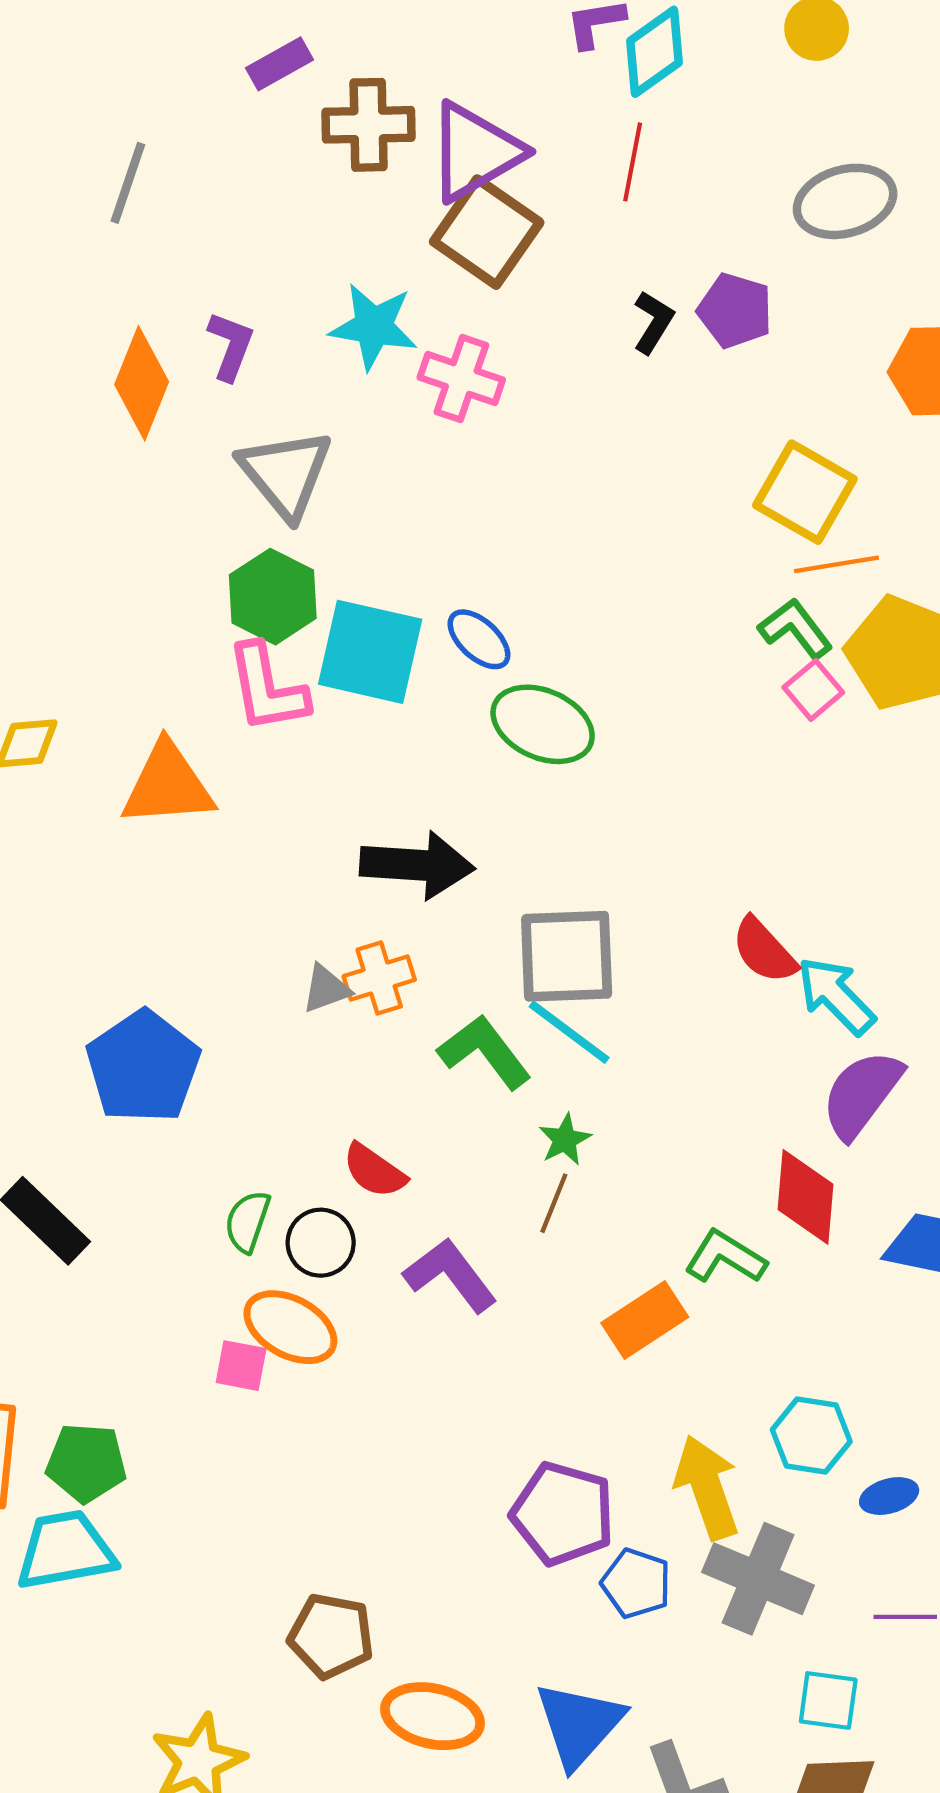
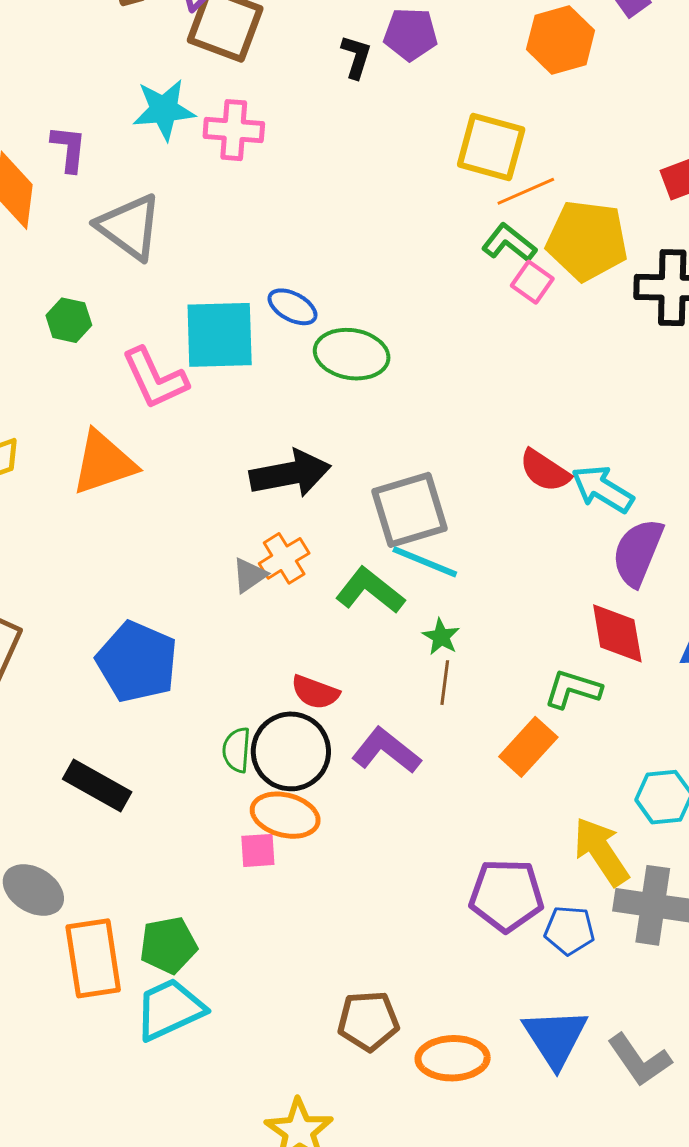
green hexagon: (273, 597) -> (69, 320), moved, size x0.7
black circle: (321, 1243) -> (291, 751), size x1.6

